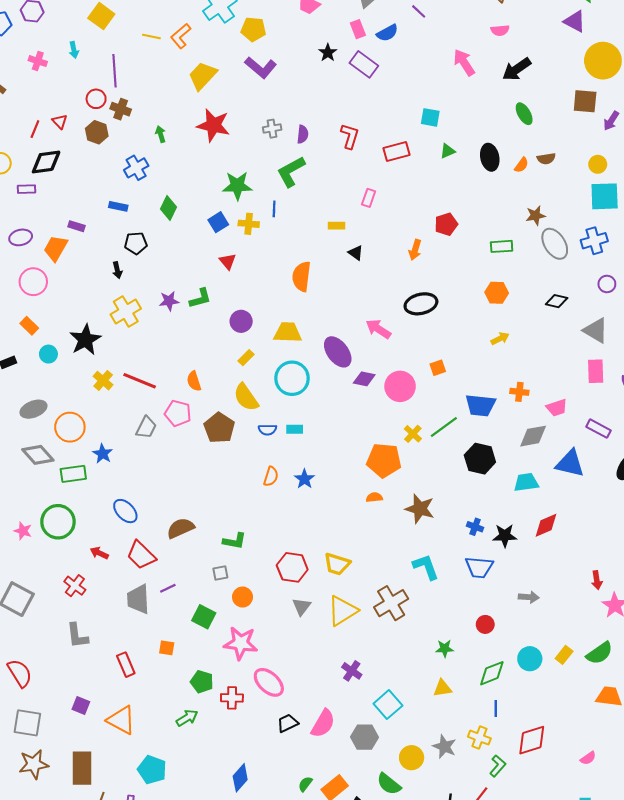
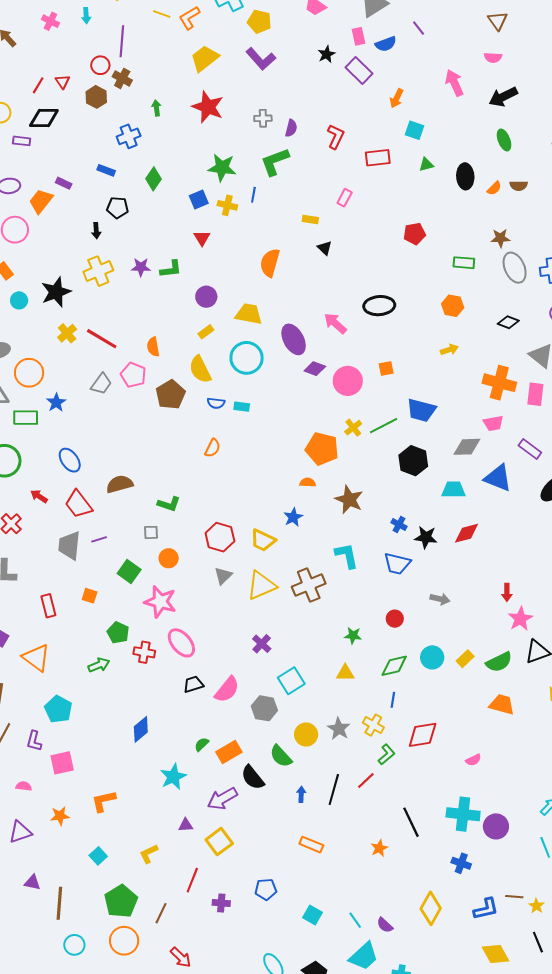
orange arrow: (415, 250) -> (397, 98), moved
orange cross: (519, 392) -> (499, 383), moved, size x1.8
blue star: (304, 479) -> (293, 517), moved

